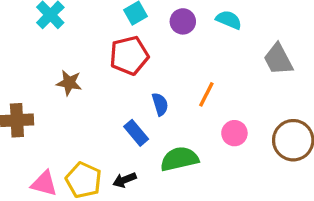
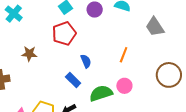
orange line: (206, 94) -> (124, 55), moved
pink circle: (234, 133) -> (124, 86), moved

